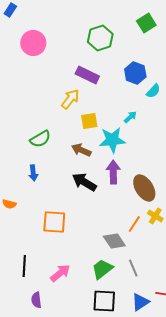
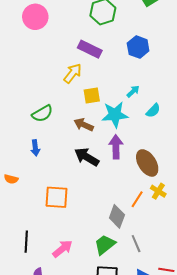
cyan semicircle: (153, 91) -> (153, 111), moved
gray diamond: (114, 241) -> (117, 216), turned 55

